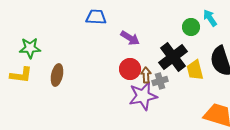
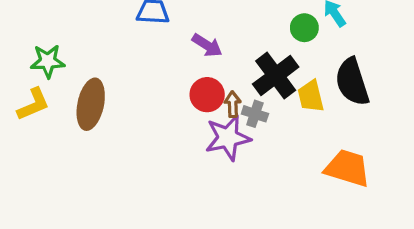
yellow L-shape: (21, 75) -> (33, 104), turned -30
brown ellipse: (57, 75) -> (91, 104), size x1.4
gray cross: (160, 81) -> (255, 114), turned 35

